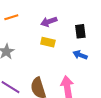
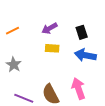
blue arrow: (80, 55) -> (85, 55), size x1.5

